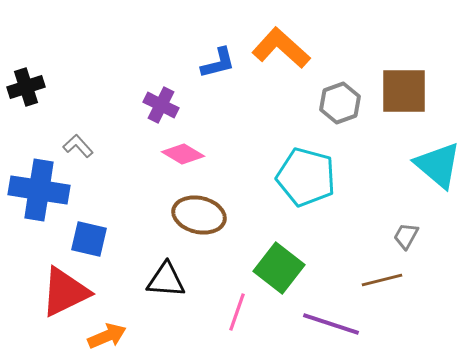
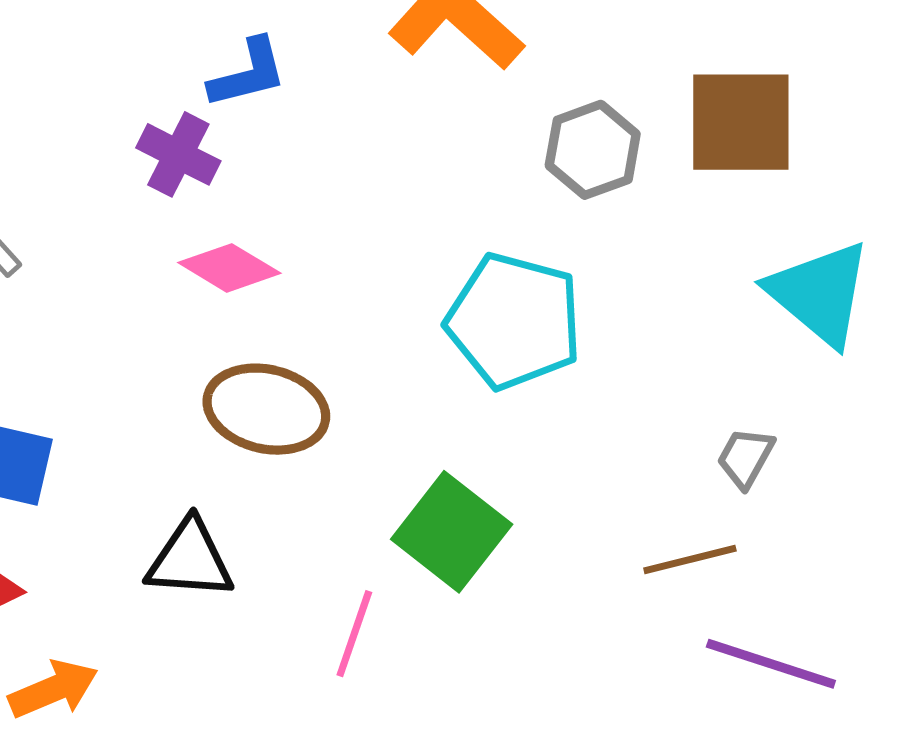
blue L-shape: (218, 63) -> (248, 73), moved
purple line: (331, 324) -> (771, 664), moved

